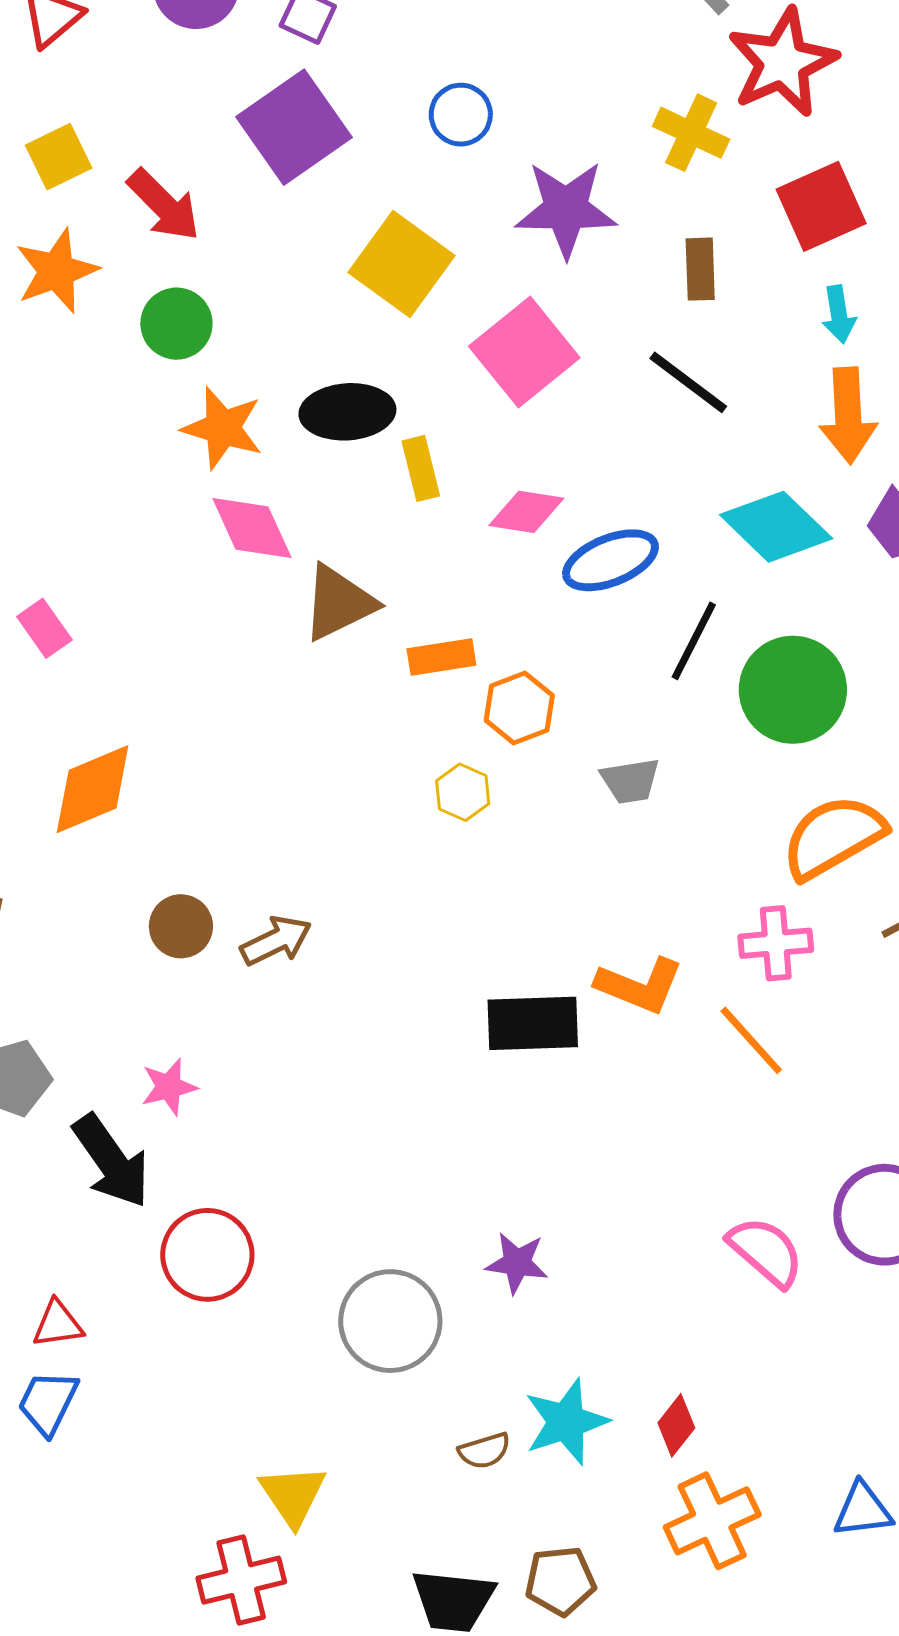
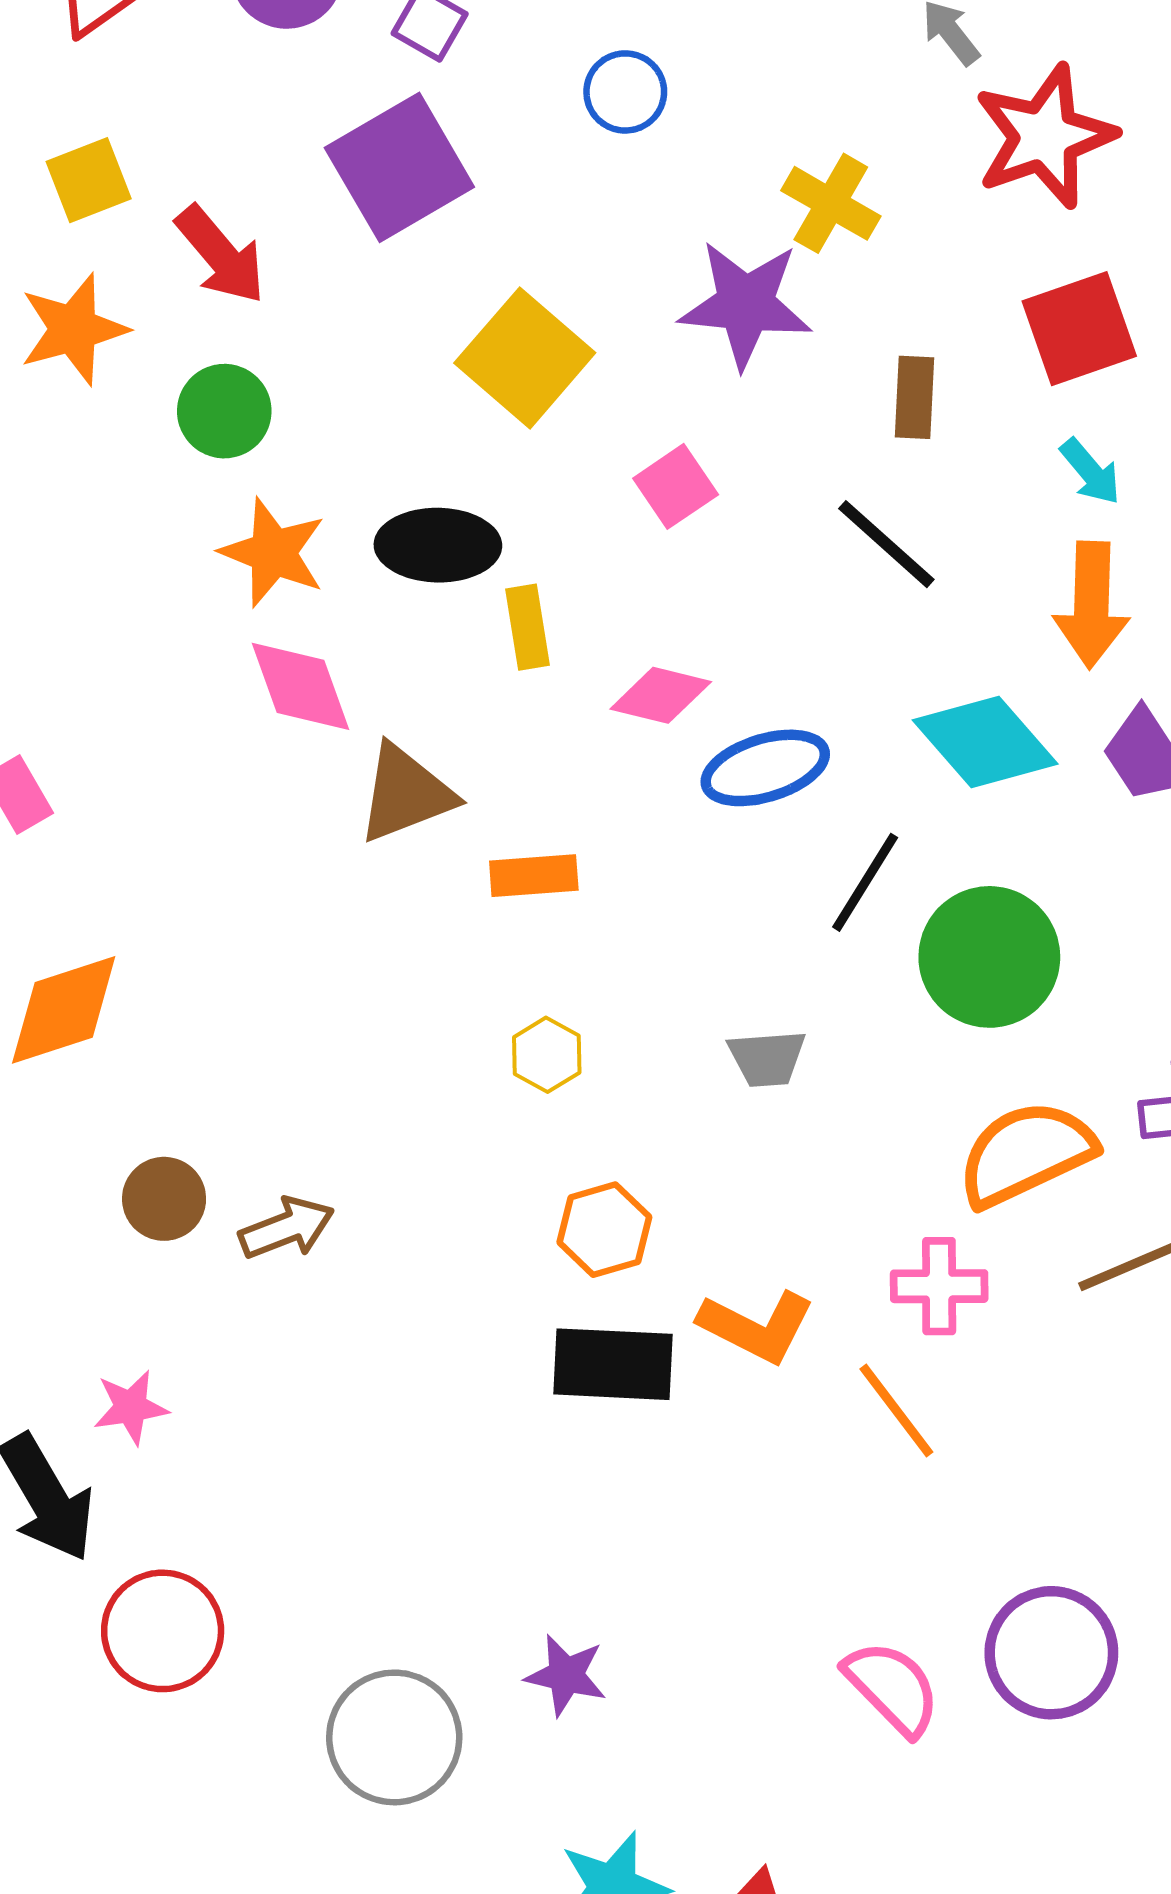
blue circle: (461, 115) -> (625, 92), moved
yellow cross: (691, 133) -> (831, 203), moved
cyan arrow: (839, 314) -> (1090, 472), turned -36
pink square: (524, 352) -> (676, 486), size x0.6
orange hexagon: (519, 708) -> (604, 1230), moved

